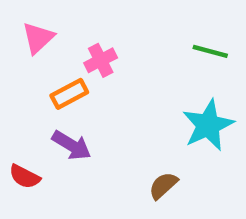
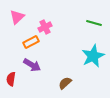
red semicircle: (25, 177) -> (11, 79), turned 72
brown semicircle: (163, 186) -> (65, 83), moved

